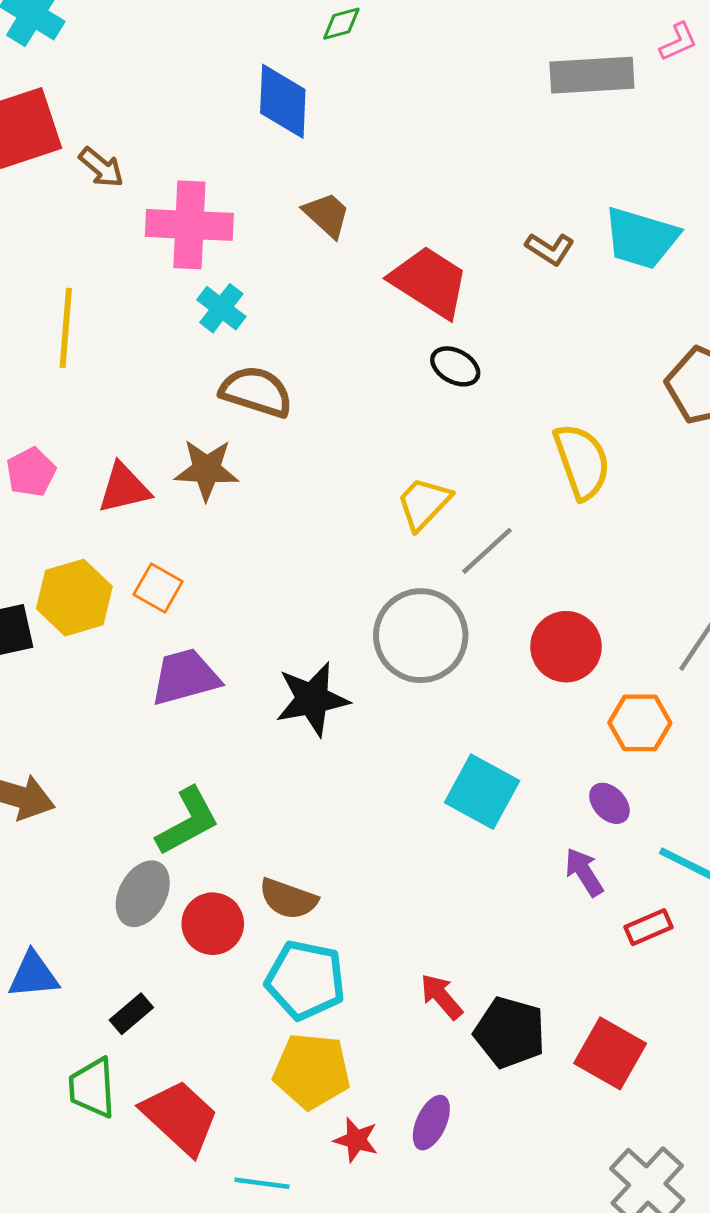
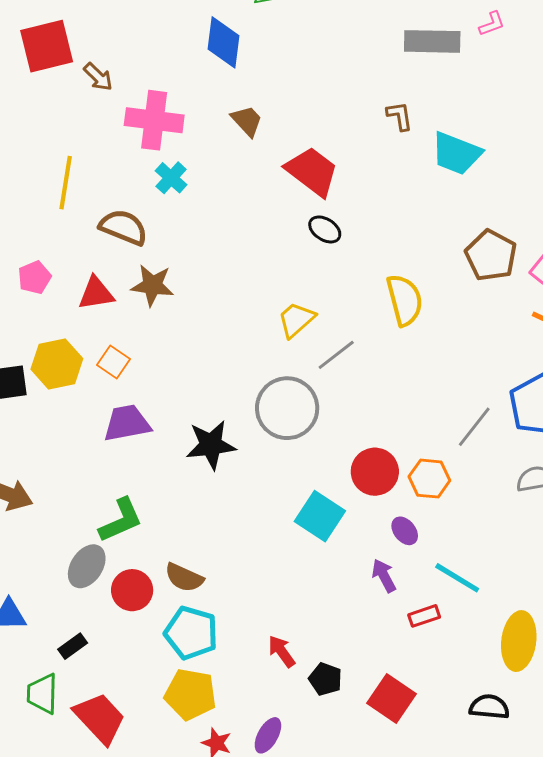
brown L-shape: (550, 249) -> (400, 116), moved, turned -136
brown semicircle: (256, 392) -> (123, 227), moved
red circle: (566, 647) -> (375, 472), moved
black pentagon: (510, 1032) -> (325, 679), size x0.7

